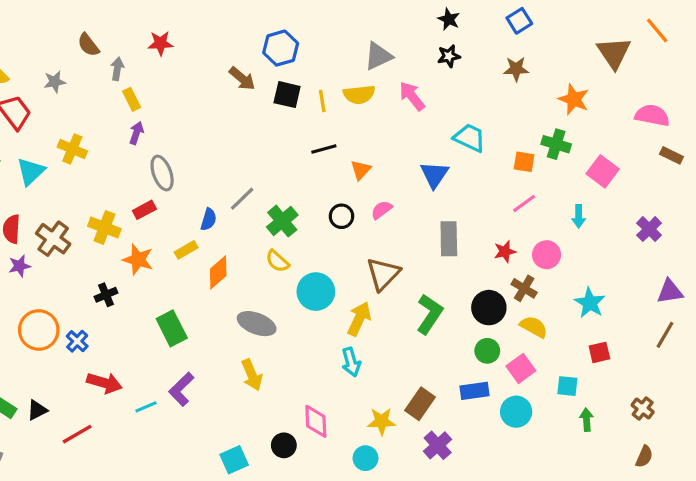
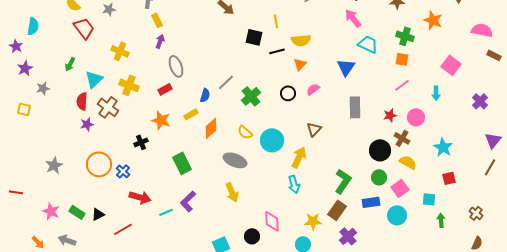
black square: (287, 95) -> (254, 37), moved
yellow semicircle: (359, 95) -> (301, 40), moved
pink arrow: (412, 96) -> (353, 18), moved
green cross: (556, 144) -> (405, 36), moved
cyan triangle: (31, 171) -> (94, 79), moved
yellow cross: (104, 227) -> (129, 85), moved
yellow semicircle: (277, 261) -> (245, 132), moved
brown triangle: (383, 274) -> (314, 129), size x0.7
purple triangle: (670, 292) -> (493, 140), turned -42
green L-shape: (430, 314) -> (343, 181), moved

